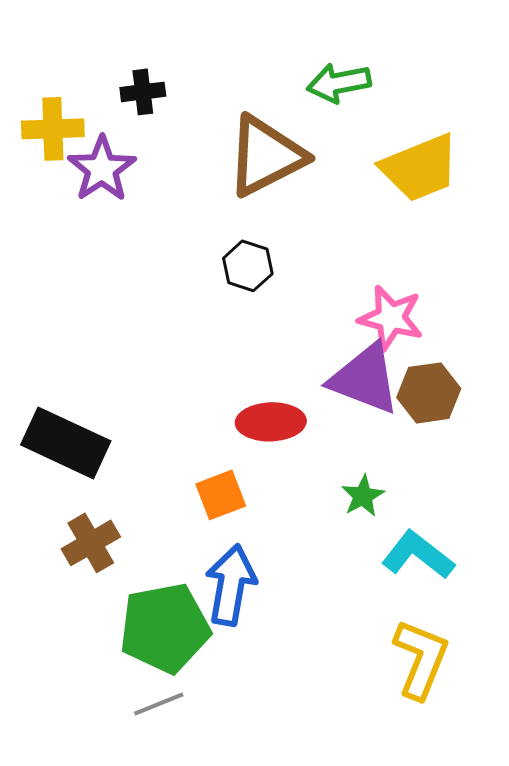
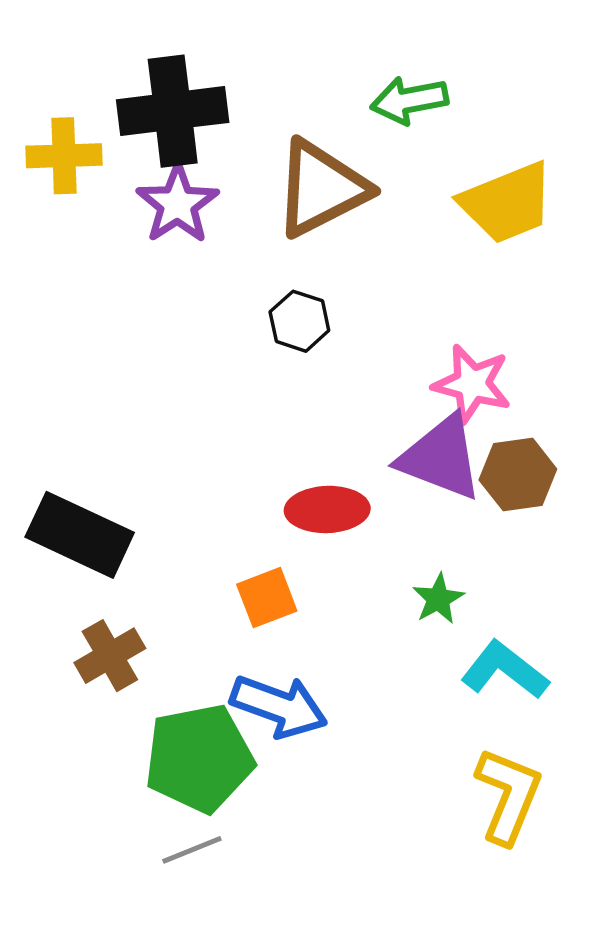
black cross: (143, 92) -> (173, 111), size x2.0
purple star: (102, 169) -> (177, 204), moved
blue arrow: (231, 585) -> (279, 706), turned 100

